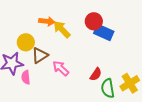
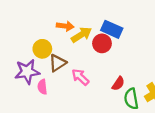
red circle: (94, 21) -> (102, 43), moved
yellow arrow: (62, 29) -> (81, 35), turned 102
blue rectangle: (104, 32) -> (112, 29), moved

